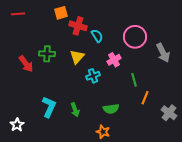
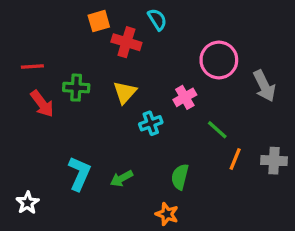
red line: (18, 14) -> (32, 66), moved
cyan semicircle: (97, 36) -> (157, 19), moved
green line: (134, 80) -> (217, 130), turned -32
green semicircle: (111, 109) -> (180, 177), turned 112
green arrow: (75, 110) -> (122, 178), turned 80
gray cross: (169, 113) -> (274, 161), moved, turned -35

